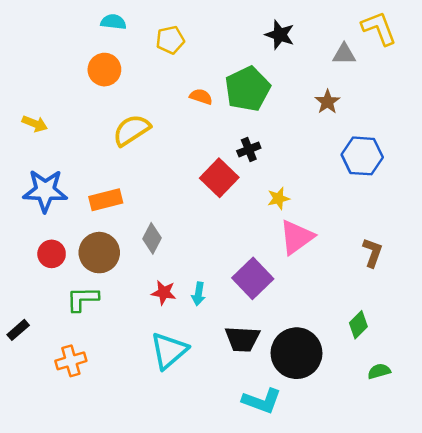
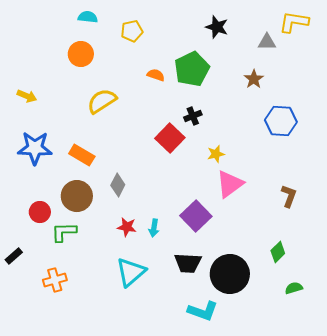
yellow L-shape: (379, 28) -> (294, 22), turned -60
orange rectangle: (106, 200) -> (82, 155), turned 45
red circle: (52, 254) -> (40, 212), moved

